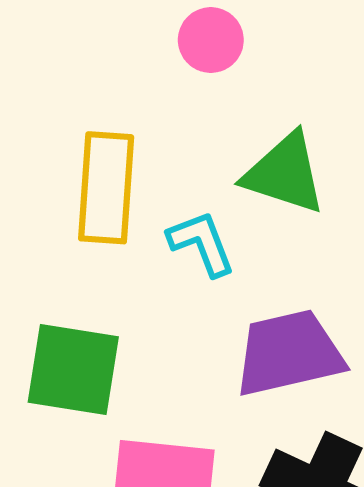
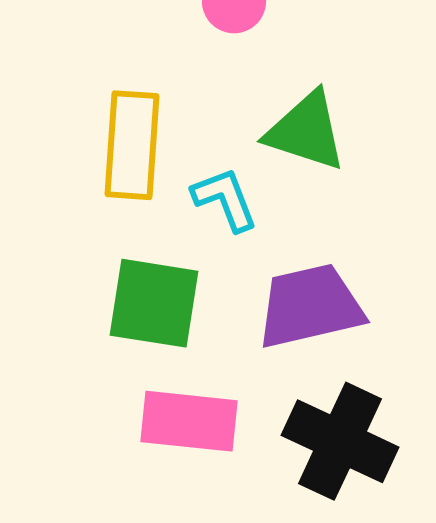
green square: (73, 369) -> (154, 303), moved

